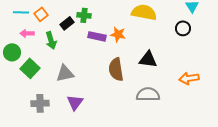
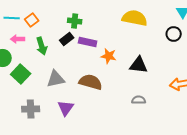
black rectangle: (67, 23) -> (67, 39), moved
orange star: (118, 34) -> (109, 56), moved
brown semicircle: (116, 69) -> (91, 82), moved, turned 115
gray semicircle: (148, 94) -> (139, 100), size x0.6

